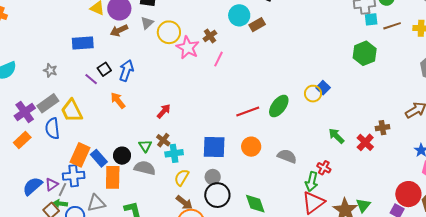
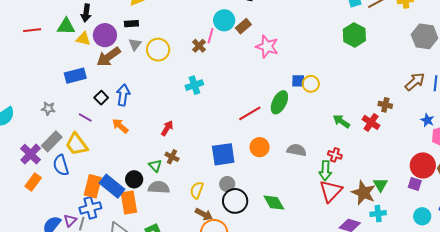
brown arrow: (119, 30) -> (109, 57), size x1.4
pink star: (188, 48) -> (267, 47), moved
pink line: (219, 59) -> (210, 36), moved
purple line: (91, 79) -> (85, 118), moved
blue square: (323, 88) -> (298, 81), moved, turned -32
brown cross: (382, 128) -> (385, 105), turned 32
cyan cross: (174, 153) -> (194, 85), moved
blue rectangle: (99, 158) -> (112, 186), size x1.4

